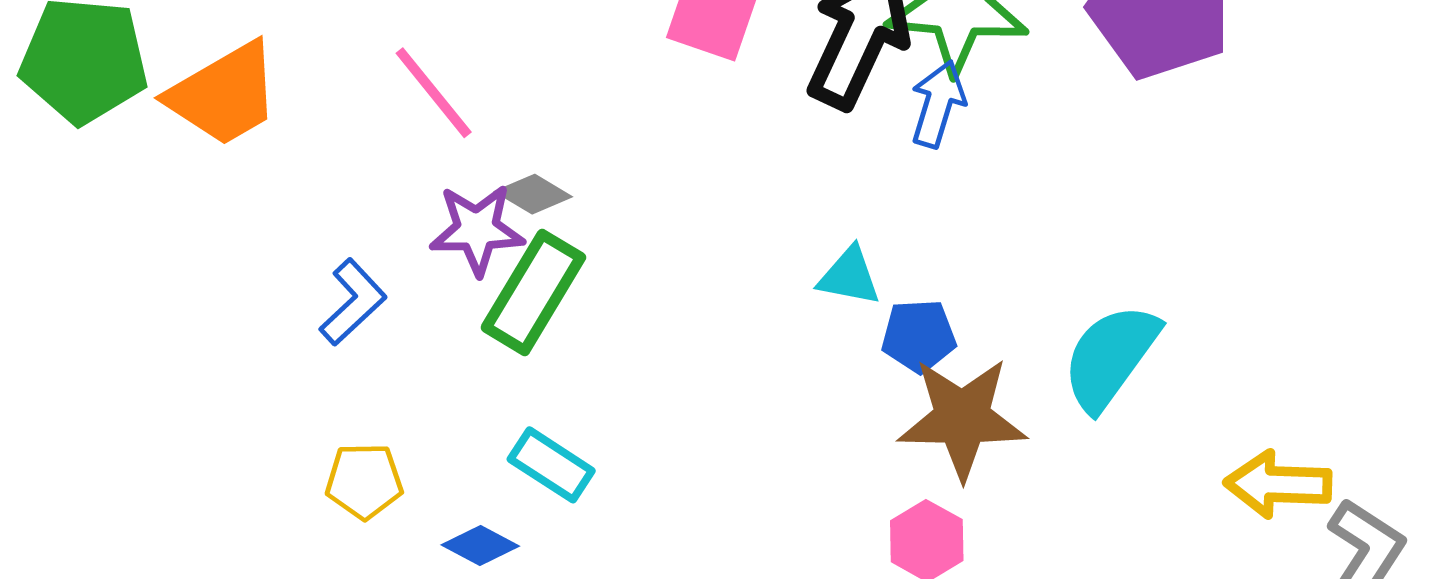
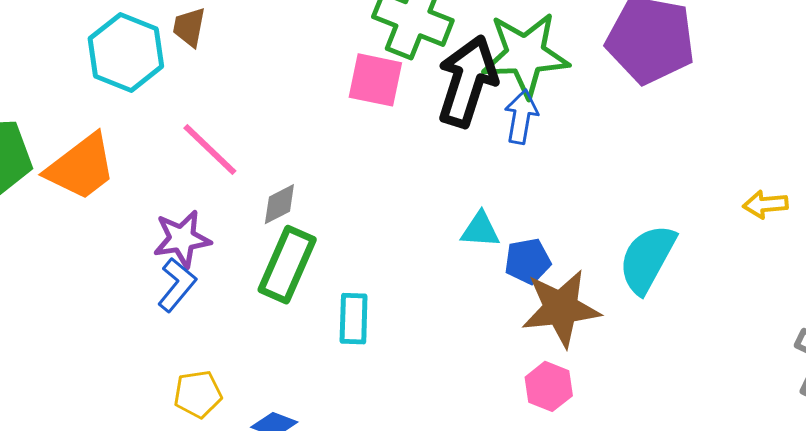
gray diamond: (533, 194) -> (279, 204), turned -51
purple star: (477, 230) -> (182, 239), moved
cyan rectangle: (551, 465) -> (354, 319), moved, turned 66
yellow arrow: (1278, 484) -> (765, 204), moved, size x0.7

